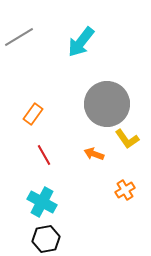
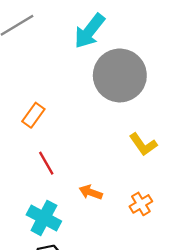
gray circle: (107, 104) -> (120, 75), moved
orange arrow: (94, 154) -> (91, 192), moved

